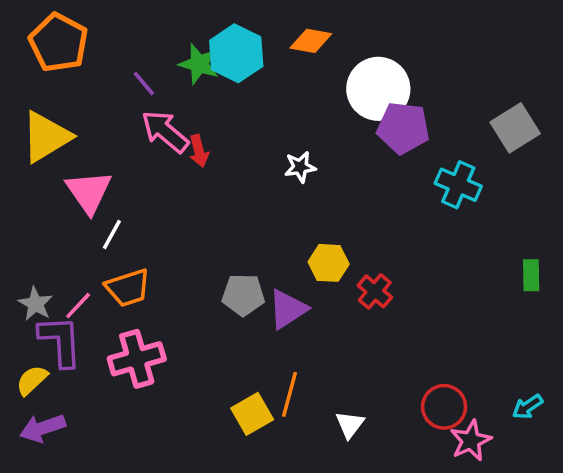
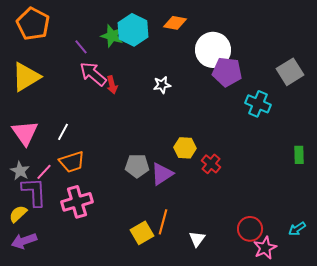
white star: (300, 167) -> (162, 85), moved
pink triangle: (89, 192) -> (25, 133), moved

